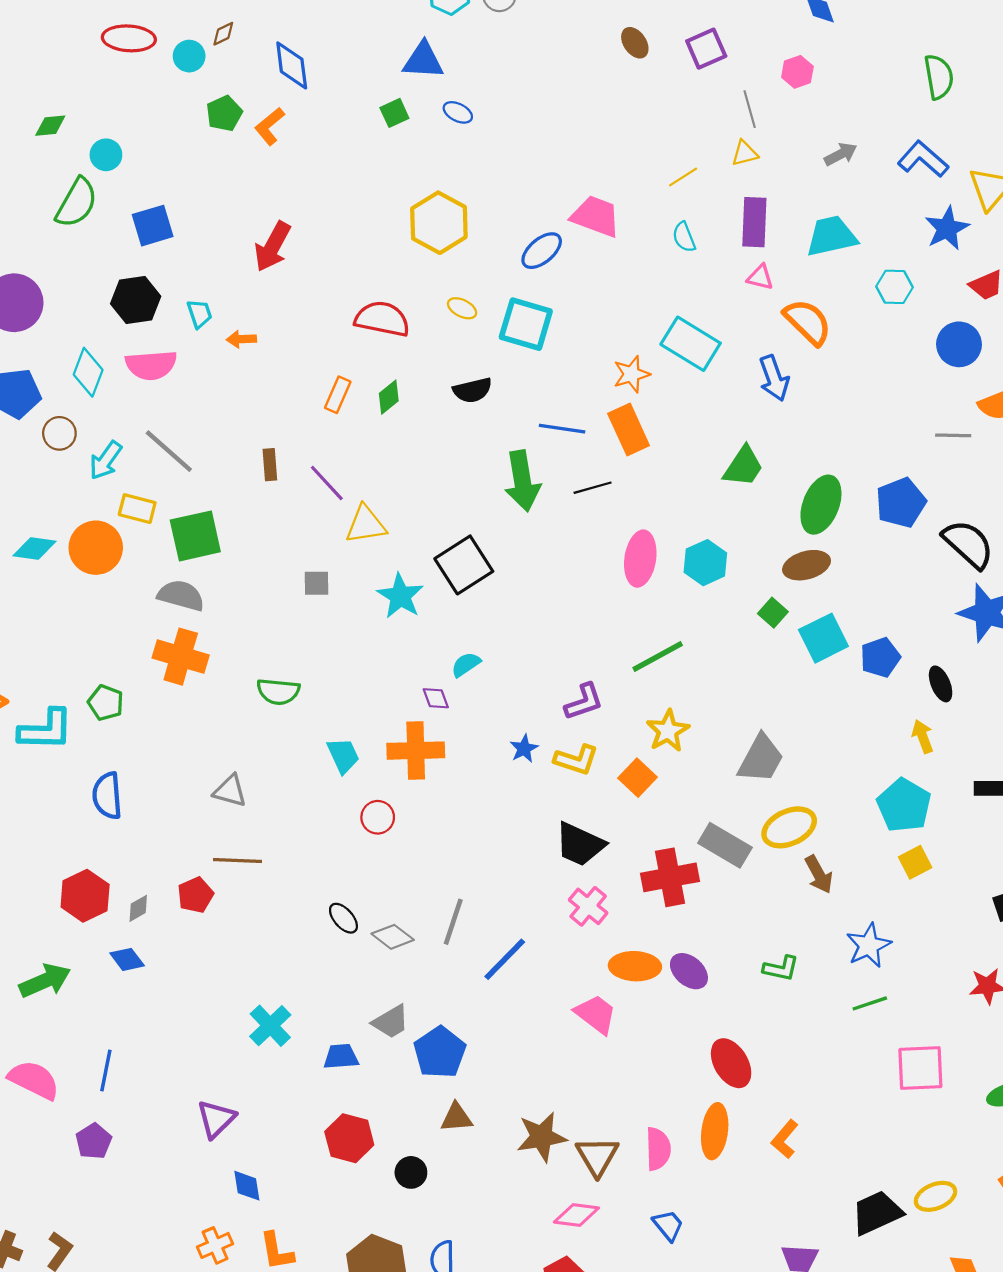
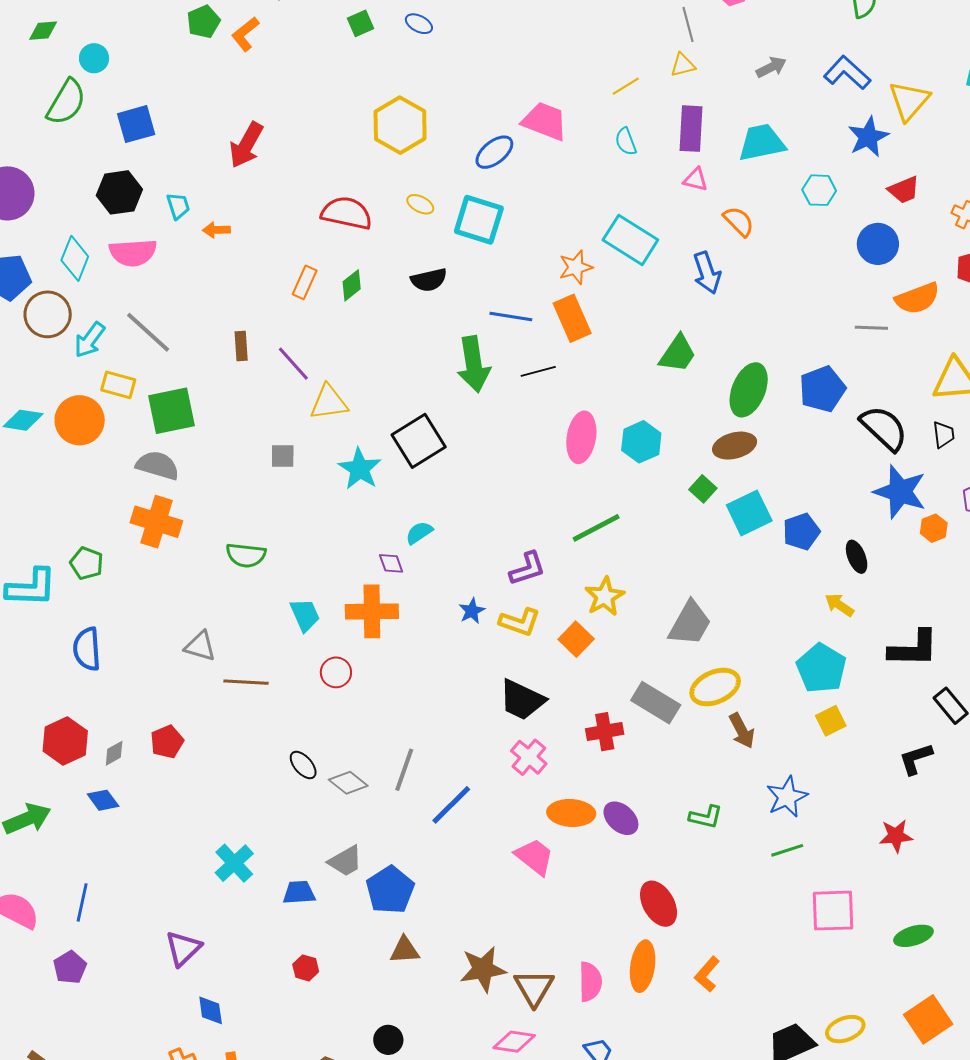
orange semicircle: (808, 322) -> (739, 221), size x0.7
brown circle: (59, 433) -> (48, 314), size x1.5
yellow arrow: (923, 736) -> (839, 605), turned -36
brown line: (237, 860) -> (246, 682), moved
red cross: (670, 877) -> (605, 732), size x0.7
red hexagon: (349, 1138) -> (306, 968), size x0.6
black circle: (411, 1172) -> (388, 1040), moved

